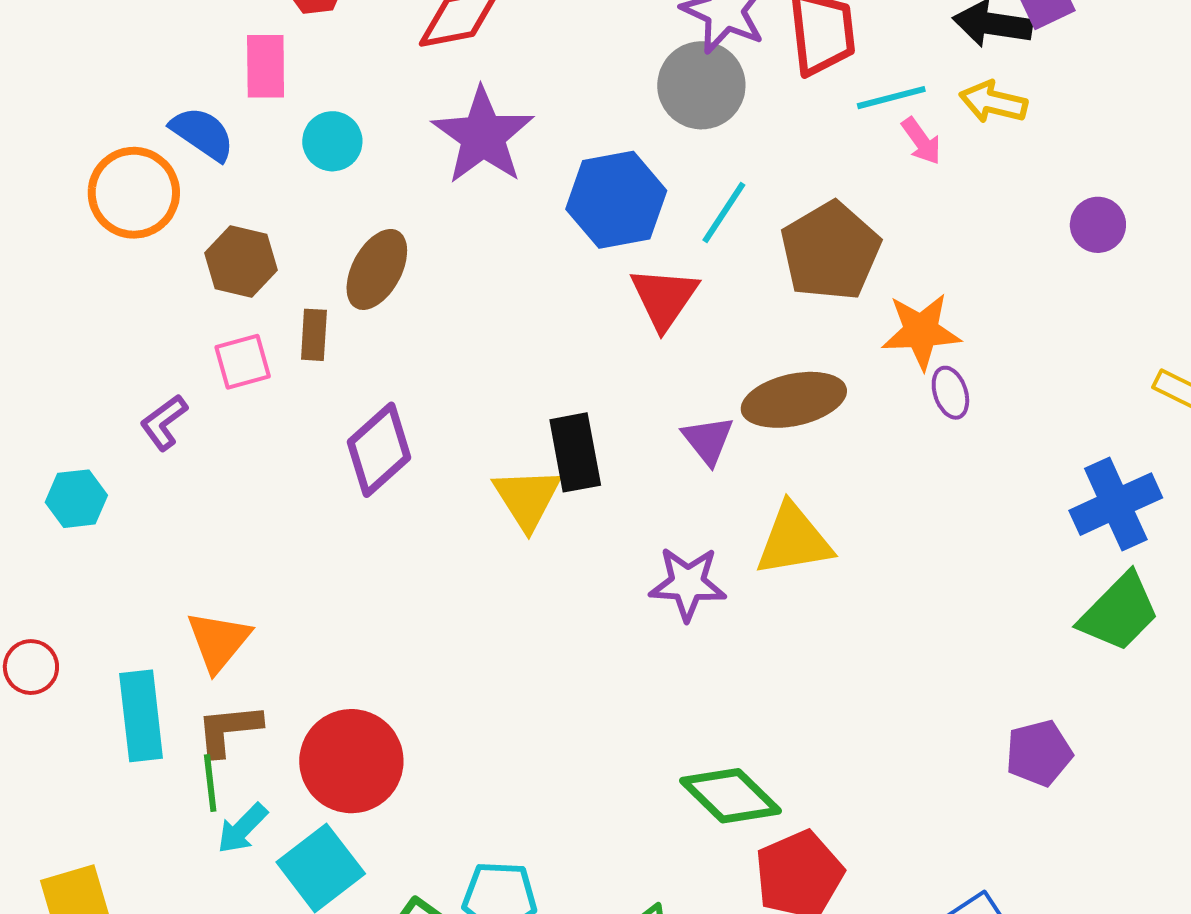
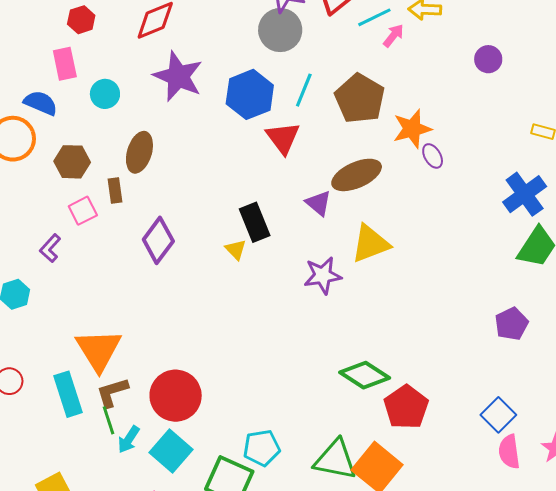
pink arrow: (921, 141) -> (393, 36), turned -95
yellow triangle: (527, 498) -> (236, 250), size x0.6
orange triangle: (218, 641) -> (99, 350), size x1.4

